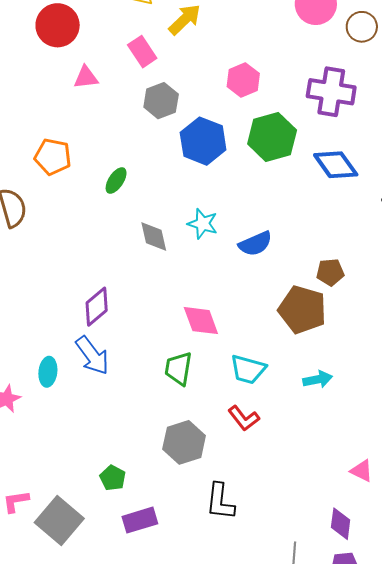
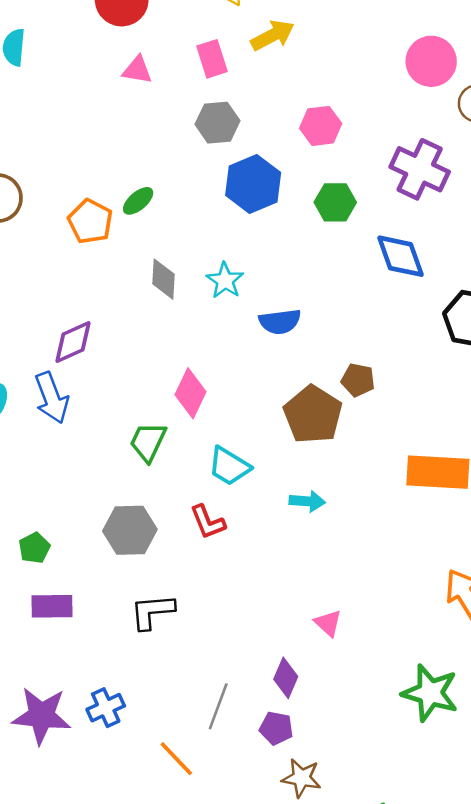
green hexagon: (272, 137) -> (335, 202), size x0.7
orange pentagon: (53, 157) -> (90, 221), moved
pink diamond: (201, 321) -> (190, 393), turned 30
black L-shape: (220, 502) -> (152, 612), turned 63

